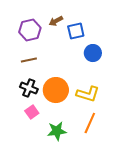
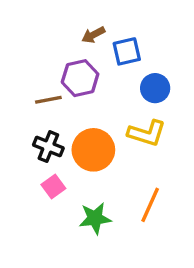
purple hexagon: (30, 30) -> (80, 78), moved
yellow L-shape: (88, 94) -> (147, 133), moved

